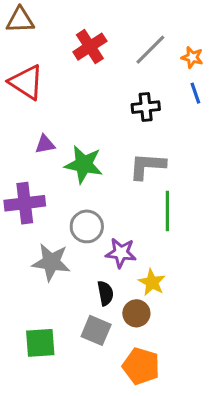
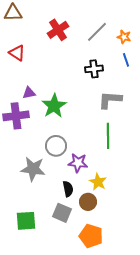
red triangle: (26, 82) -> (17, 53), size x0.7
green star: (84, 164) -> (54, 106), turned 30
gray L-shape: (147, 166) -> (110, 100), moved
purple cross: (25, 203) -> (16, 116), moved

